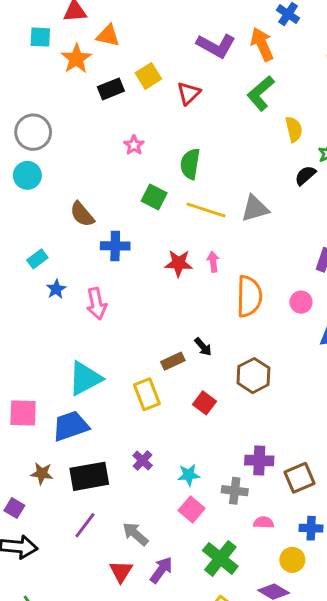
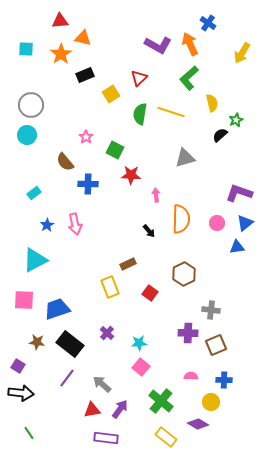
cyan square: (40, 37) -> (26, 49), moved
yellow square: (148, 76) -> (111, 94), moved
pink star: (134, 145) -> (86, 137), moved
green semicircle: (190, 164) -> (140, 114), moved
yellow line: (206, 210) -> (171, 112), moved
red star: (179, 263) -> (131, 175), moved
blue star: (56, 289) -> (47, 225), moved
black arrow: (203, 347) -> (149, 231), moved
cyan triangle: (85, 378) -> (35, 260), moved
black rectangle: (89, 476) -> (70, 344), turned 48
gray cross: (235, 491) -> (211, 310), moved
red triangle: (121, 571) -> (92, 410), turned 48

